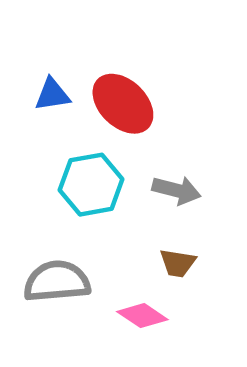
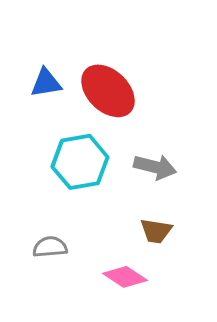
gray semicircle: (57, 281) -> (50, 247), size x0.6

